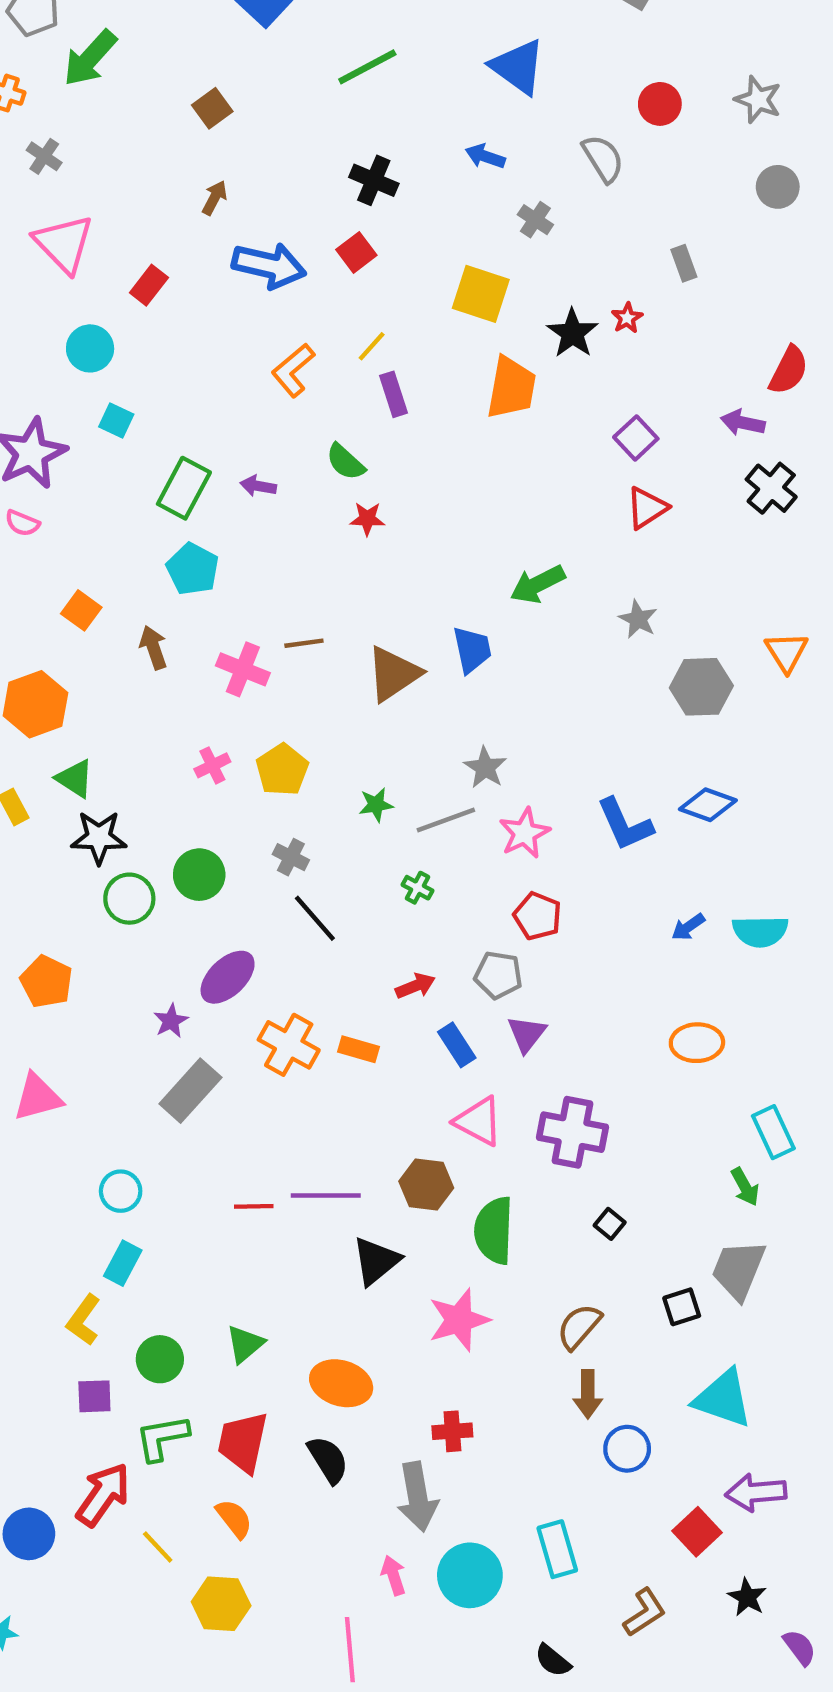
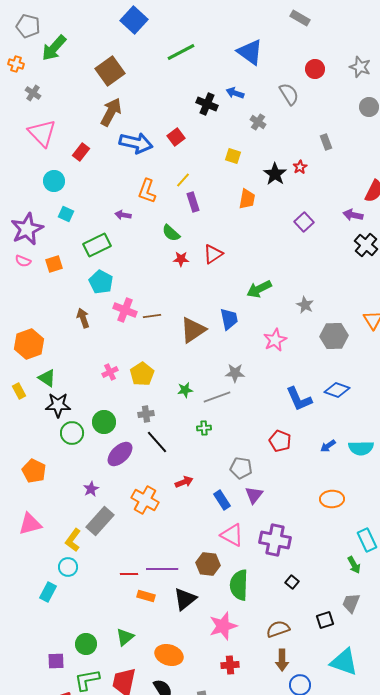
brown square: (212, 108) -> (110, 71), size x1.6
black cross: (374, 180) -> (207, 104), moved
brown arrow: (214, 198) -> (111, 112), size x1.8
yellow square: (481, 294) -> (233, 156), size x0.6
orange L-shape: (293, 370) -> (147, 191), turned -30
orange trapezoid: (511, 388) -> (247, 199), size x0.7
purple arrow: (258, 486) -> (123, 215), moved
green rectangle: (184, 488) -> (97, 245), turned 36
red triangle: (647, 508) -> (213, 254), moved
orange square: (81, 610) -> (54, 264), moved, turned 36
pink cross: (243, 669) -> (125, 310), moved
gray star: (485, 768) -> (235, 373), turned -30
pink star: (524, 833) -> (275, 340), moved
gray cross: (291, 857) -> (146, 414), turned -35
green cross: (418, 888) -> (204, 428), turned -32
red pentagon: (538, 916) -> (280, 441), moved
purple ellipse: (228, 977) -> (120, 454), moved
red arrow: (415, 986) -> (184, 482), moved
orange rectangle: (359, 1049) -> (146, 596), moved
cyan rectangle: (123, 1263) -> (48, 592), moved
gray trapezoid: (738, 1270) -> (351, 603), size x0.7
yellow L-shape: (83, 1320) -> (73, 540), moved
brown semicircle: (579, 1326) -> (278, 629), turned 30
red cross: (452, 1431) -> (230, 665), moved

